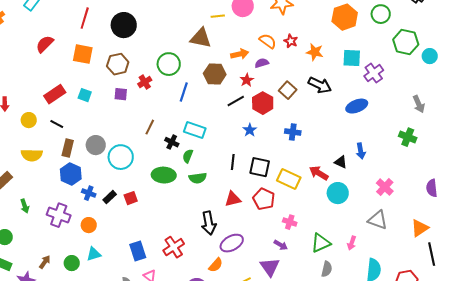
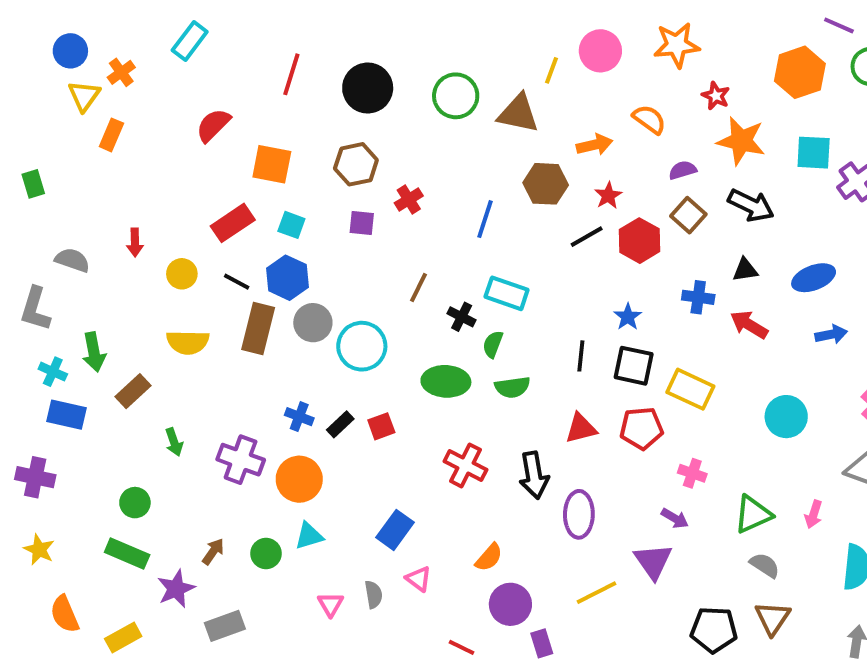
yellow line: (218, 16) -> (552, 70), turned -64
red star: (291, 41) -> (716, 96), moved
orange star: (315, 52) -> (741, 141), size x1.4
orange square: (83, 54) -> (272, 164), moved
purple semicircle: (262, 63) -> (683, 170), moved
green circle: (169, 64) -> (456, 96), moved
blue ellipse: (357, 106) -> (814, 278), moved
blue star: (250, 130) -> (628, 317), moved
brown rectangle: (68, 148) -> (258, 329), size x1.4
blue arrow: (361, 151) -> (831, 334), turned -91
black triangle: (341, 162) -> (745, 270), moved, turned -32
red arrow: (319, 173) -> (749, 325), moved
blue hexagon: (71, 174) -> (287, 278), moved
red pentagon: (264, 199) -> (641, 428), turned -30
orange circle: (89, 225) -> (299, 479), size x1.5
purple ellipse: (232, 243) -> (579, 514), turned -60
red cross: (174, 247) -> (465, 465), moved, turned -30
blue rectangle: (138, 251) -> (395, 530), turned 54
orange semicircle: (216, 265) -> (489, 557), moved
gray semicircle: (327, 269) -> (765, 565), turned -70

